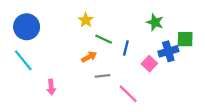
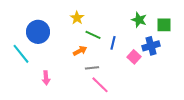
blue circle: (27, 27) -> (38, 32), moved
green square: (185, 39) -> (164, 25), moved
pink line: (128, 94) -> (100, 85), moved

